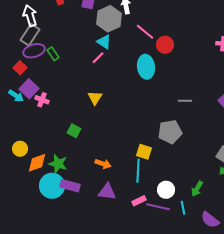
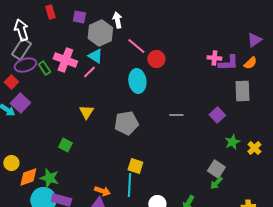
pink cross: (42, 100) -> (65, 60), moved, size x1.6
gray pentagon: (170, 132) -> (126, 123), moved
orange arrow: (103, 164) -> (102, 191), moved

